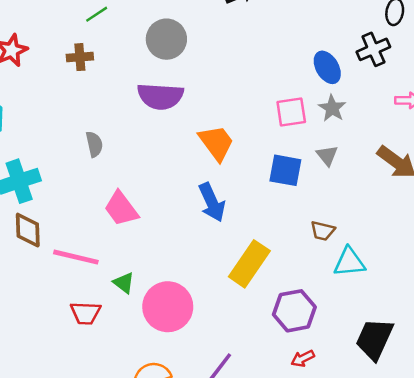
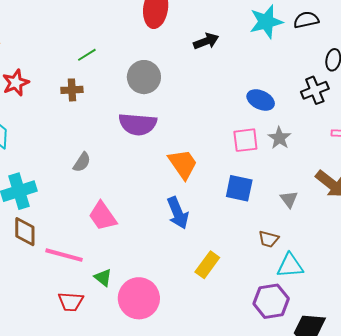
blue ellipse: (327, 67) -> (261, 100), moved, turned -36
gray semicircle: (94, 144) -> (82, 162), turned 45
gray triangle: (327, 155) -> (289, 199), moved
yellow rectangle: (249, 264) -> (207, 265), size x0.7
purple hexagon: (294, 311) -> (271, 301), moved

